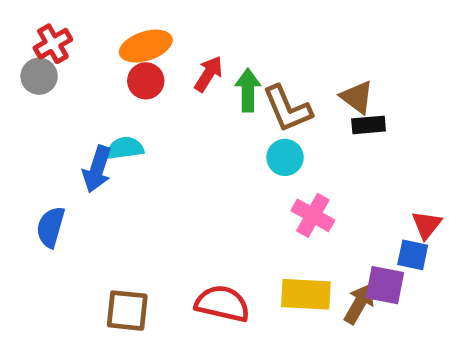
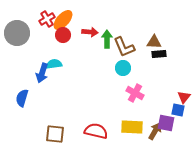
red cross: (53, 44) -> (47, 19), moved
orange ellipse: (146, 46) -> (63, 20), turned -30
red arrow: (208, 74) -> (90, 32), turned 63
gray circle: (39, 76) -> (17, 33), size x1.6
brown triangle: (357, 97) -> (154, 42), turned -35

